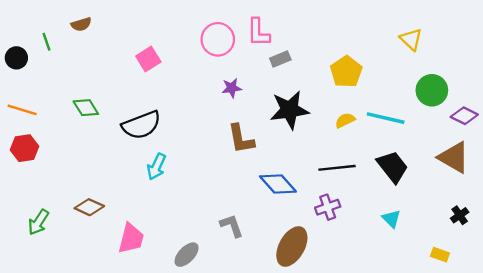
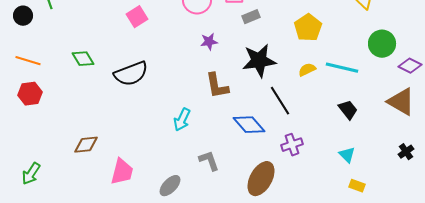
cyan arrow: (156, 167) -> (182, 120), moved
black trapezoid: (393, 167) -> (348, 110), size x0.7
black line: (337, 168) -> (280, 101), moved, turned 64
brown diamond: (89, 207) -> (86, 145), turned -30
green arrow: (38, 222) -> (31, 174), moved
yellow rectangle: (440, 255) -> (357, 186), moved

